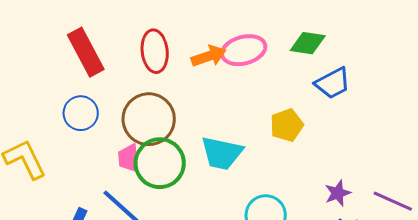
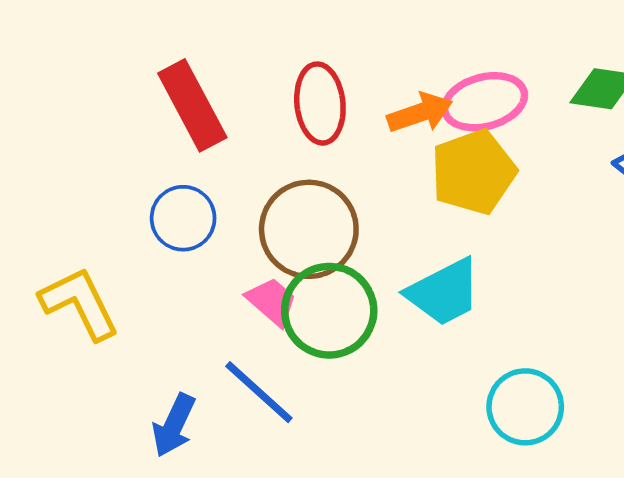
yellow pentagon: (287, 125) -> (473, 172), moved, size x1.4
cyan trapezoid: (222, 153) -> (444, 292), turned -39
pink trapezoid: (129, 158) -> (272, 301), turned 136

